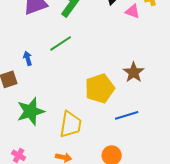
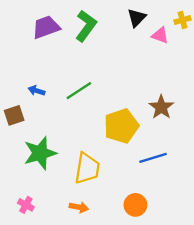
green line: (61, 43) -> (79, 91), moved
blue arrow: (28, 58) -> (37, 91), turned -56

